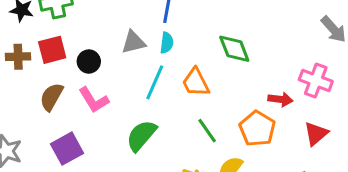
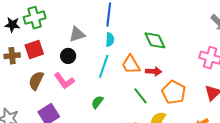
gray triangle: (133, 42) -> (77, 34), moved
black circle: (89, 61) -> (68, 56), moved
red arrow: (280, 99) -> (154, 71), moved
green semicircle: (141, 136) -> (97, 102), size x0.6

